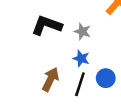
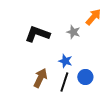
gray star: (82, 31) -> (73, 32), moved

